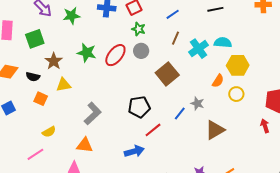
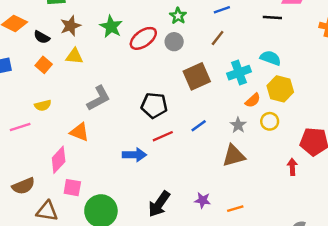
cyan cross: (198, 49) -> (239, 73), moved
gray star: (197, 103) -> (238, 125), moved

